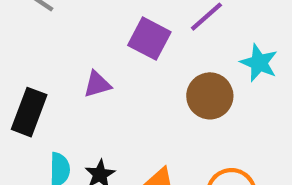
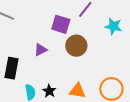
brown circle: (210, 96) -> (76, 46), moved

